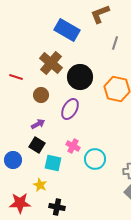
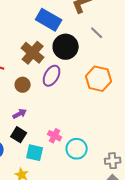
gray line: (115, 43) -> (97, 33), turned -64
black circle: (80, 77) -> (66, 47), moved
purple ellipse: (70, 109) -> (52, 76), moved

